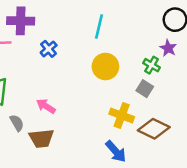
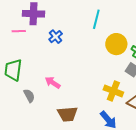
yellow circle: (105, 67) -> (116, 44), moved
brown trapezoid: (41, 138) -> (67, 114), moved

